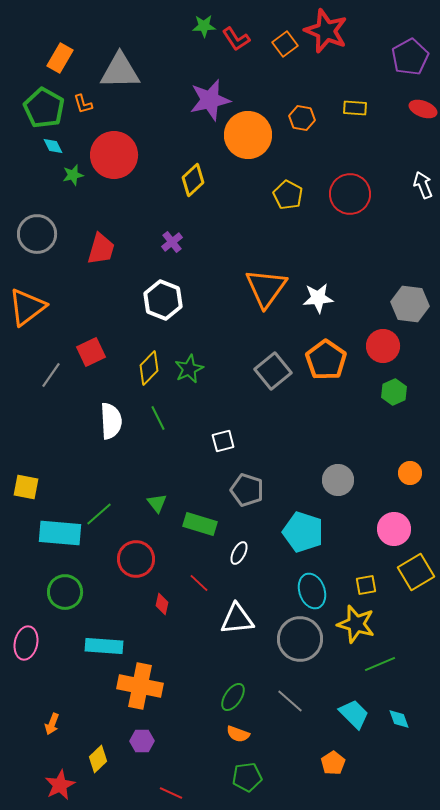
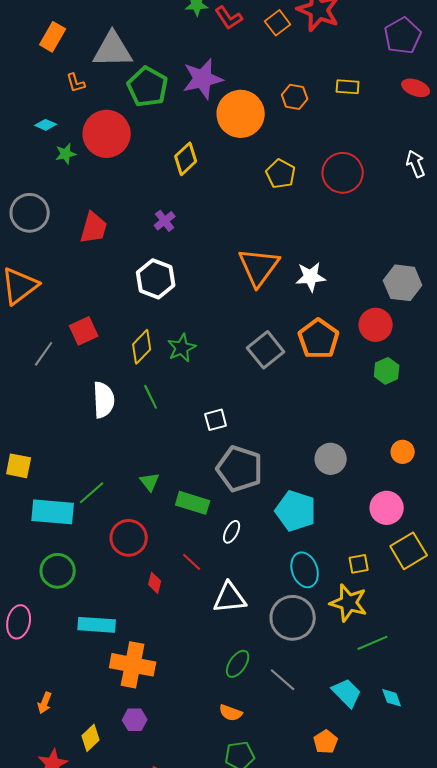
green pentagon: (44, 108) -> (148, 87), moved
cyan diamond: (53, 146) -> (46, 125), turned -40
gray pentagon: (247, 490) -> (240, 469), size x1.4
green ellipse: (233, 697) -> (238, 664), moved

